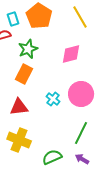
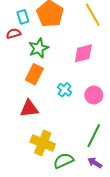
pink circle: (81, 94) -> (94, 95), size x0.7
cyan cross: (53, 99) -> (65, 90), moved
yellow cross: (19, 140) -> (43, 143), moved

